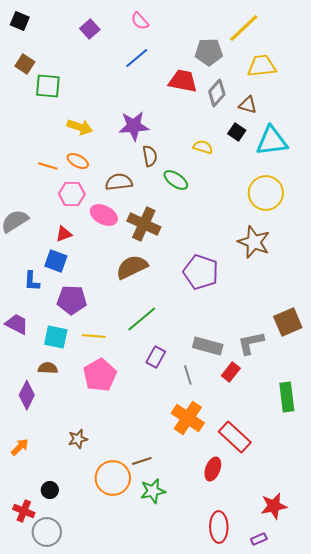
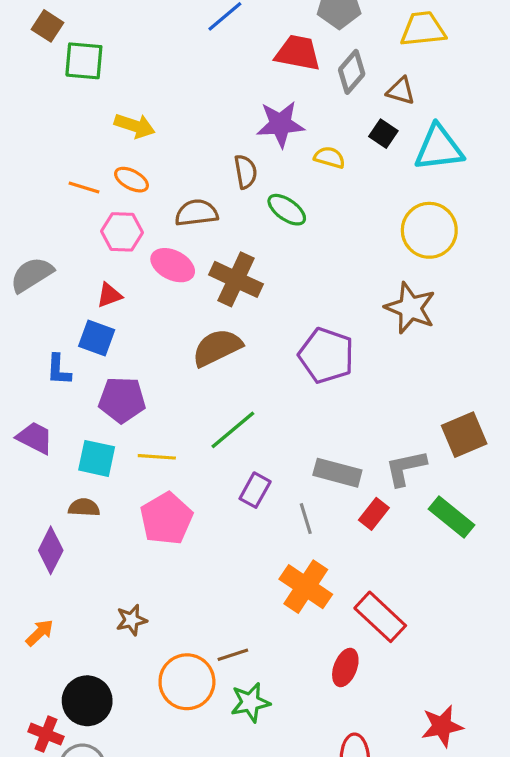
purple star: (134, 126) -> (280, 124), moved
green rectangle: (287, 397) -> (451, 517), moved, turned -44
black circle: (50, 490) -> (87, 701), size x1.8

